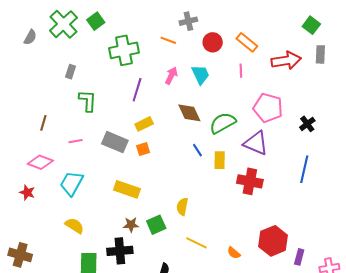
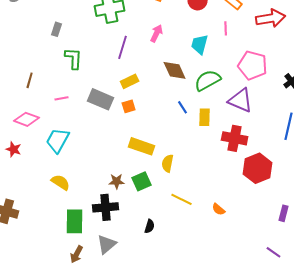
cyan trapezoid: (200, 75) -> (200, 44), moved, turned -140
yellow rectangle: (127, 189) -> (142, 146), moved
red hexagon: (273, 241) -> (258, 168), moved

